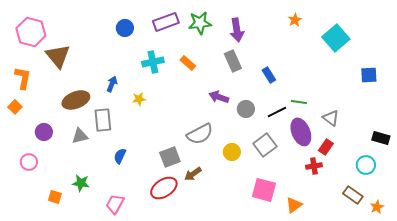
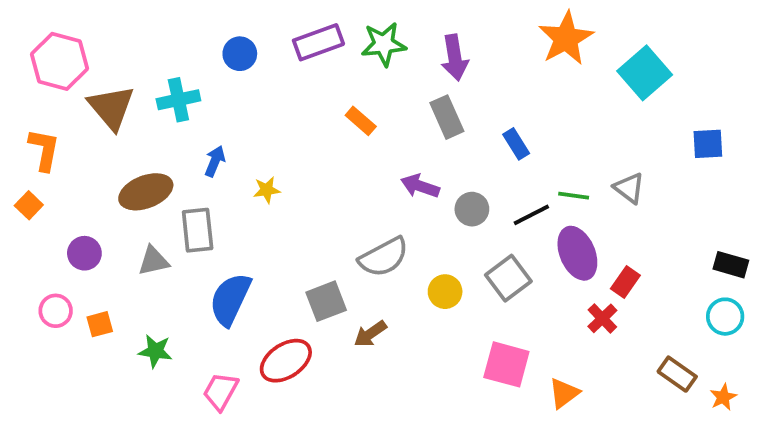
orange star: (295, 20) -> (566, 38), size x2.0
cyan cross: (153, 62) -> (178, 100), moved
gray triangle: (331, 118) -> (629, 188), moved
blue semicircle: (120, 156) -> (230, 299), size x1.8
cyan circle: (366, 165) -> (725, 317), moved
red cross: (314, 166) -> (602, 318), turned -35
red ellipse: (164, 188) -> (286, 361), moved
orange square: (55, 197) -> (100, 324), moved, turned -32

